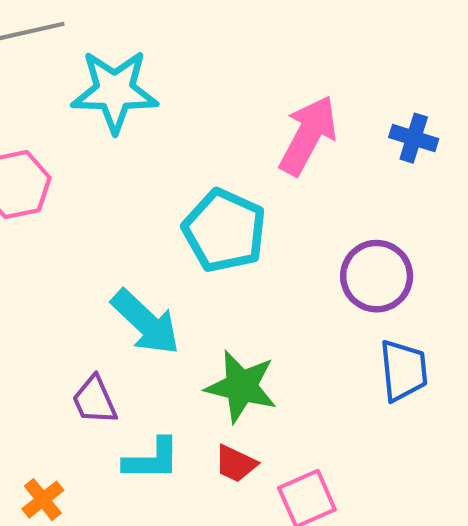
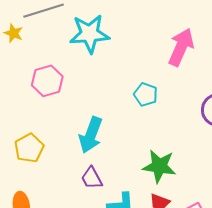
cyan pentagon: (224, 231) -> (146, 95), size x0.6
cyan arrow: (146, 322) -> (91, 135), moved, turned 72

